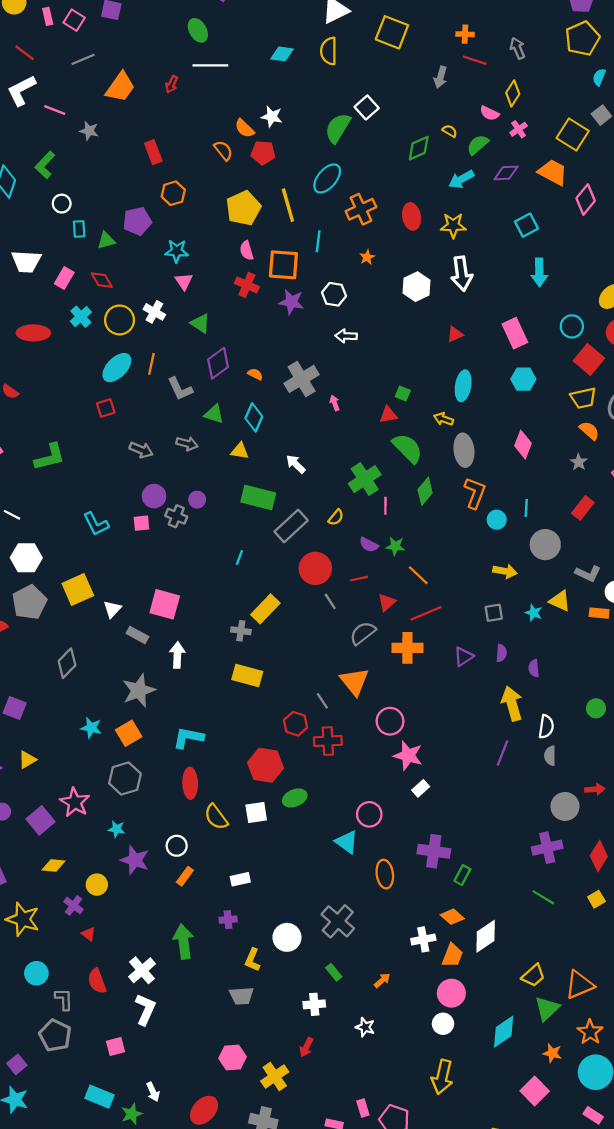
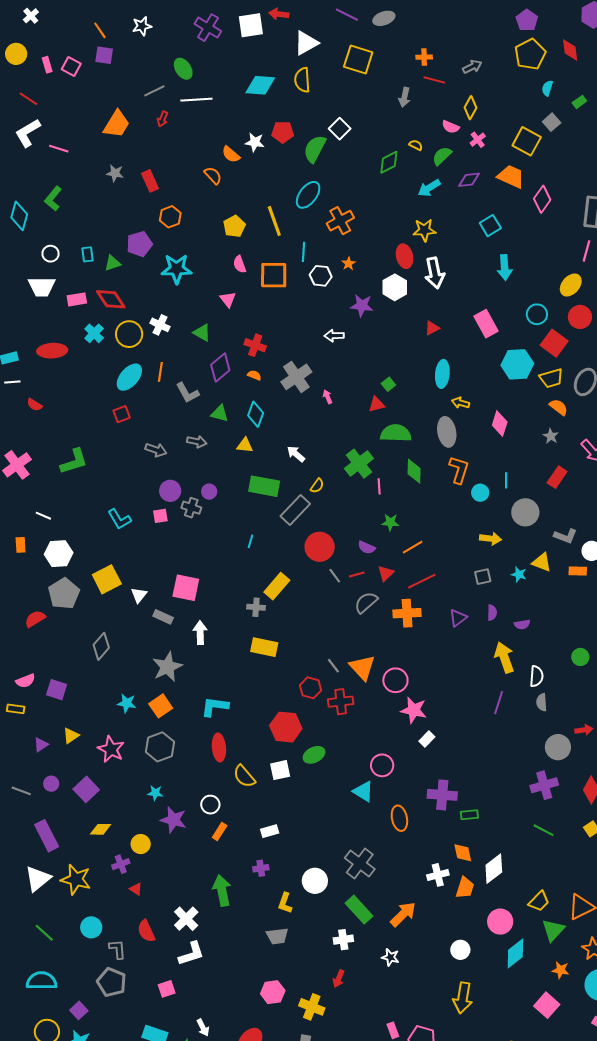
gray arrow: (518, 48) -> (472, 67), turned 90
cyan diamond: (282, 54) -> (260, 85), size x1.4
gray line: (83, 59) -> (154, 91), moved
gray star: (89, 131) -> (115, 173), moved
red pentagon: (263, 153) -> (283, 132), moved
white circle: (62, 204) -> (51, 254), moved
yellow pentagon: (243, 208) -> (234, 226), size x0.7
red ellipse: (412, 216) -> (405, 256), moved
cyan star: (177, 251) -> (177, 269), size x1.4
pink rectangle: (64, 278) -> (77, 299), turned 54
red diamond: (102, 280) -> (111, 299), size x1.4
pink triangle: (184, 281) -> (228, 299), moved
red cross: (247, 285) -> (255, 345), moved
white hexagon: (334, 294) -> (321, 276), moved
purple star: (291, 302) -> (362, 305), moved
cyan hexagon: (523, 379) -> (517, 364), moved, size x1.4
green square: (403, 394) -> (388, 384), turned 32
yellow arrow: (444, 419) -> (461, 403), moved
green semicircle: (407, 448) -> (396, 433), turned -40
green diamond: (425, 491) -> (414, 471), turned -35
yellow semicircle: (336, 517) -> (317, 486), moved
purple semicircle: (369, 545) -> (367, 547), moved
orange line: (418, 575) -> (413, 547), turned -70
red line: (359, 579) -> (357, 575), moved
purple semicircle: (534, 668) -> (522, 624), turned -91
orange triangle: (355, 682) -> (362, 667), moved
pink star: (75, 802) -> (111, 749), moved
green rectangle: (462, 875) -> (469, 815), turned 60
purple cross: (73, 905) -> (121, 864), turned 36
orange diamond: (452, 917) -> (463, 853), turned 40
green rectangle: (334, 972) -> (359, 910), size x1.8
orange arrow: (382, 980) -> (403, 914), size x1.8
pink circle: (451, 993) -> (500, 922), moved
white L-shape: (145, 1009) -> (191, 954), turned 52
yellow cross: (275, 1076) -> (312, 1007), turned -30

